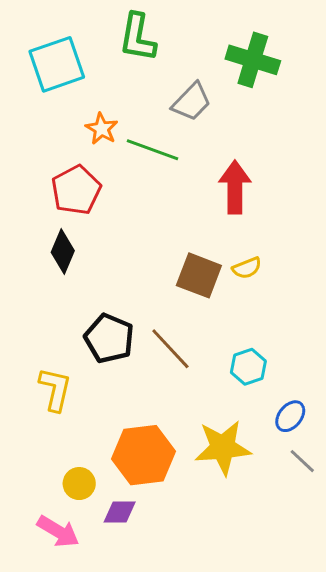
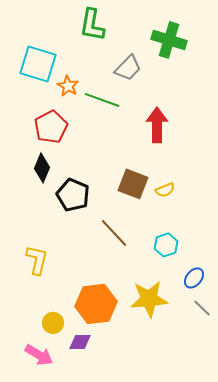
cyan square: (57, 64) -> (38, 64), moved, turned 36
yellow semicircle: (247, 268) -> (165, 190), moved
black pentagon: (109, 338) -> (73, 195), moved

